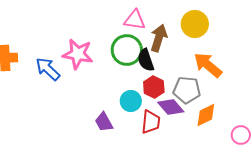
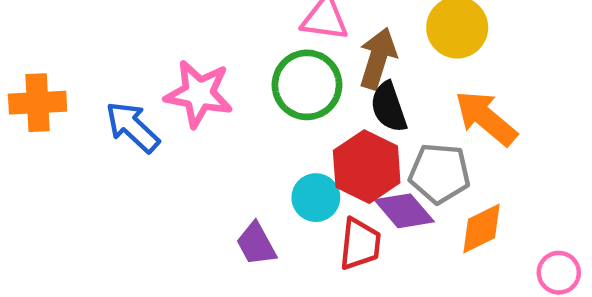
black semicircle: (146, 60) -> (389, 107), moved
red hexagon: (154, 87) -> (367, 167), size x1.4

